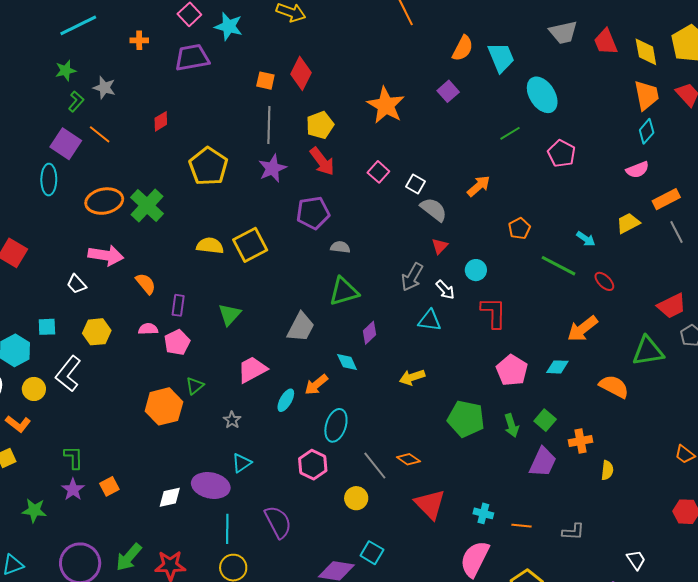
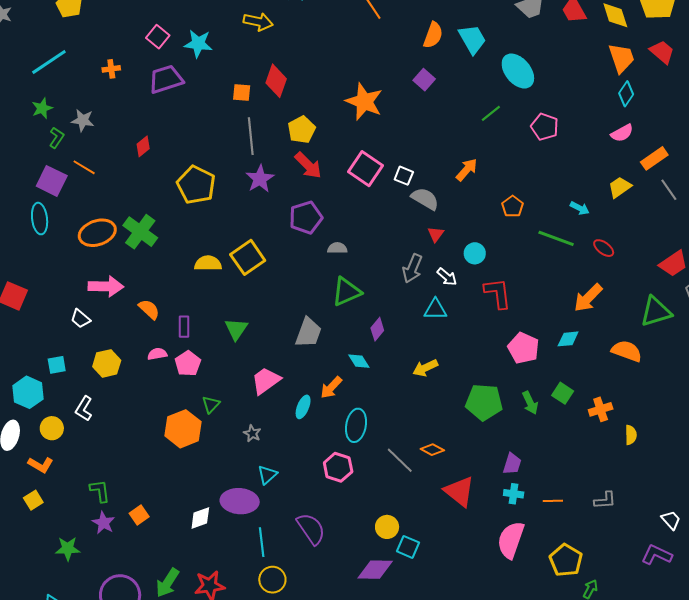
pink square: (378, 172) -> (365, 169), size x1.6
white L-shape: (68, 374) -> (84, 409), size x0.7
purple trapezoid: (543, 462) -> (512, 464), moved, size x0.7
yellow circle: (356, 498) -> (387, 527), moved

